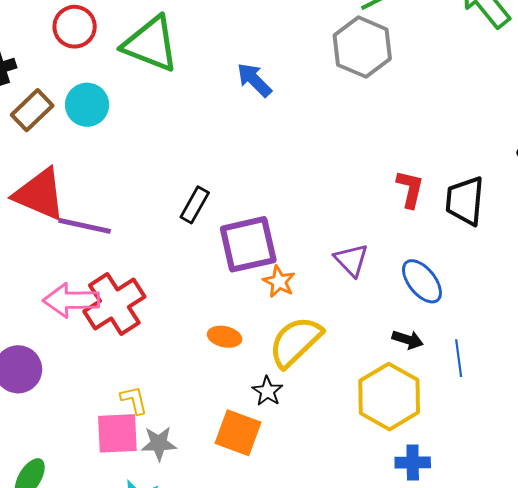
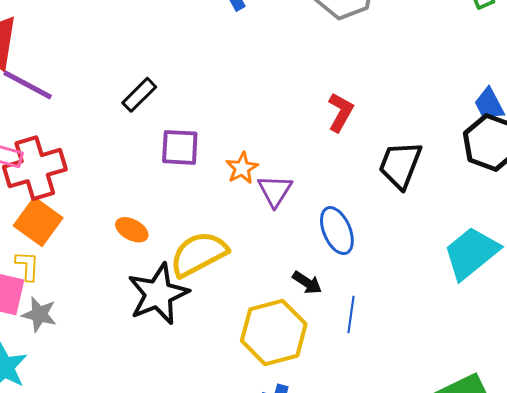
red L-shape: (410, 189) -> (340, 112), moved
purple square: (248, 244) -> (180, 147), size x0.7
orange star: (279, 282) -> (242, 168), moved
black star: (267, 391) -> (158, 294), size x2.0
orange square: (238, 433) -> (38, 222), moved

